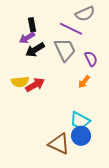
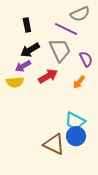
purple arrow: (27, 38) -> (23, 66), moved
red arrow: (35, 85) -> (48, 76), moved

